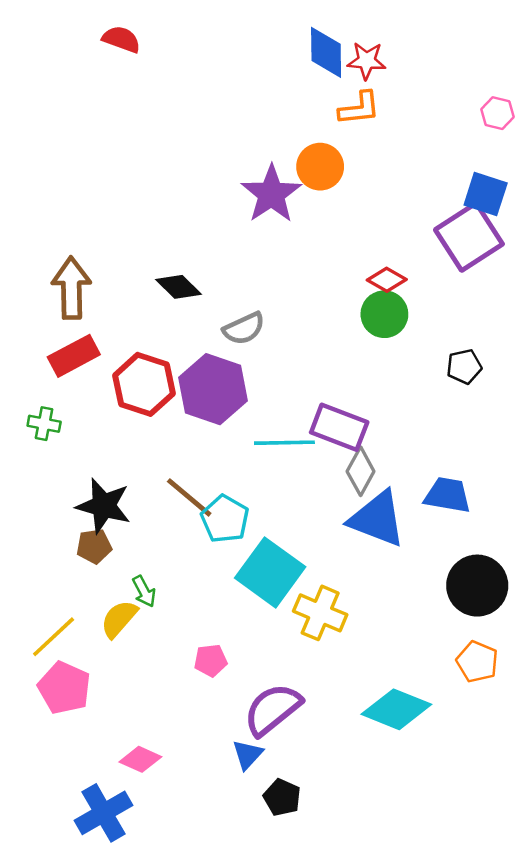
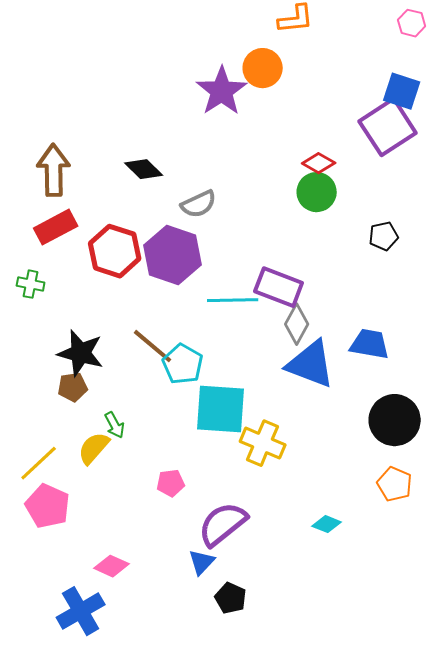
cyan square: (270, 572) -> (221, 409), turned -32
cyan diamond: (396, 709) -> (327, 524), size x0.5

